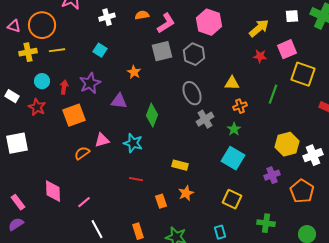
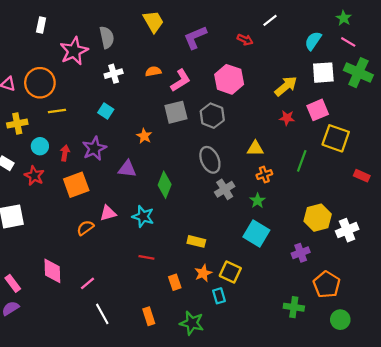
white square: (292, 16) -> (323, 73), size x1.5
yellow cross: (28, 52) -> (17, 124), moved
orange pentagon: (302, 191) -> (327, 284), moved
yellow square: (232, 199) -> (230, 272), moved
cyan rectangle: (220, 232) -> (219, 296), moved

